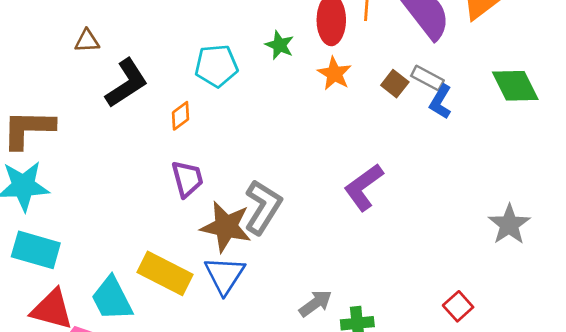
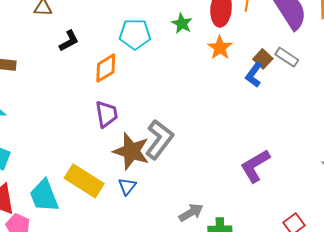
black L-shape: (127, 83) -> (69, 41), size x0.6
blue L-shape: (441, 102) -> (254, 75), moved
orange diamond: (181, 116) -> (106, 68), size x1.4
purple L-shape: (364, 187) -> (255, 166), moved
blue triangle: (225, 275) -> (127, 186), size x0.6

